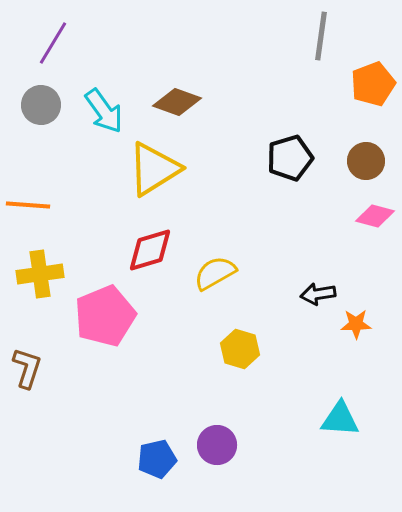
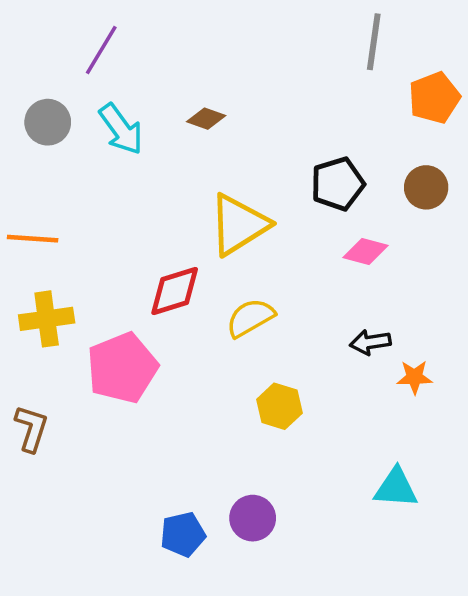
purple line: (53, 43) -> (101, 50), moved
brown diamond: (177, 102) -> (206, 119), size x0.7
yellow triangle: (154, 169) -> (239, 225), moved
pink diamond: (375, 216) -> (366, 251), moved

